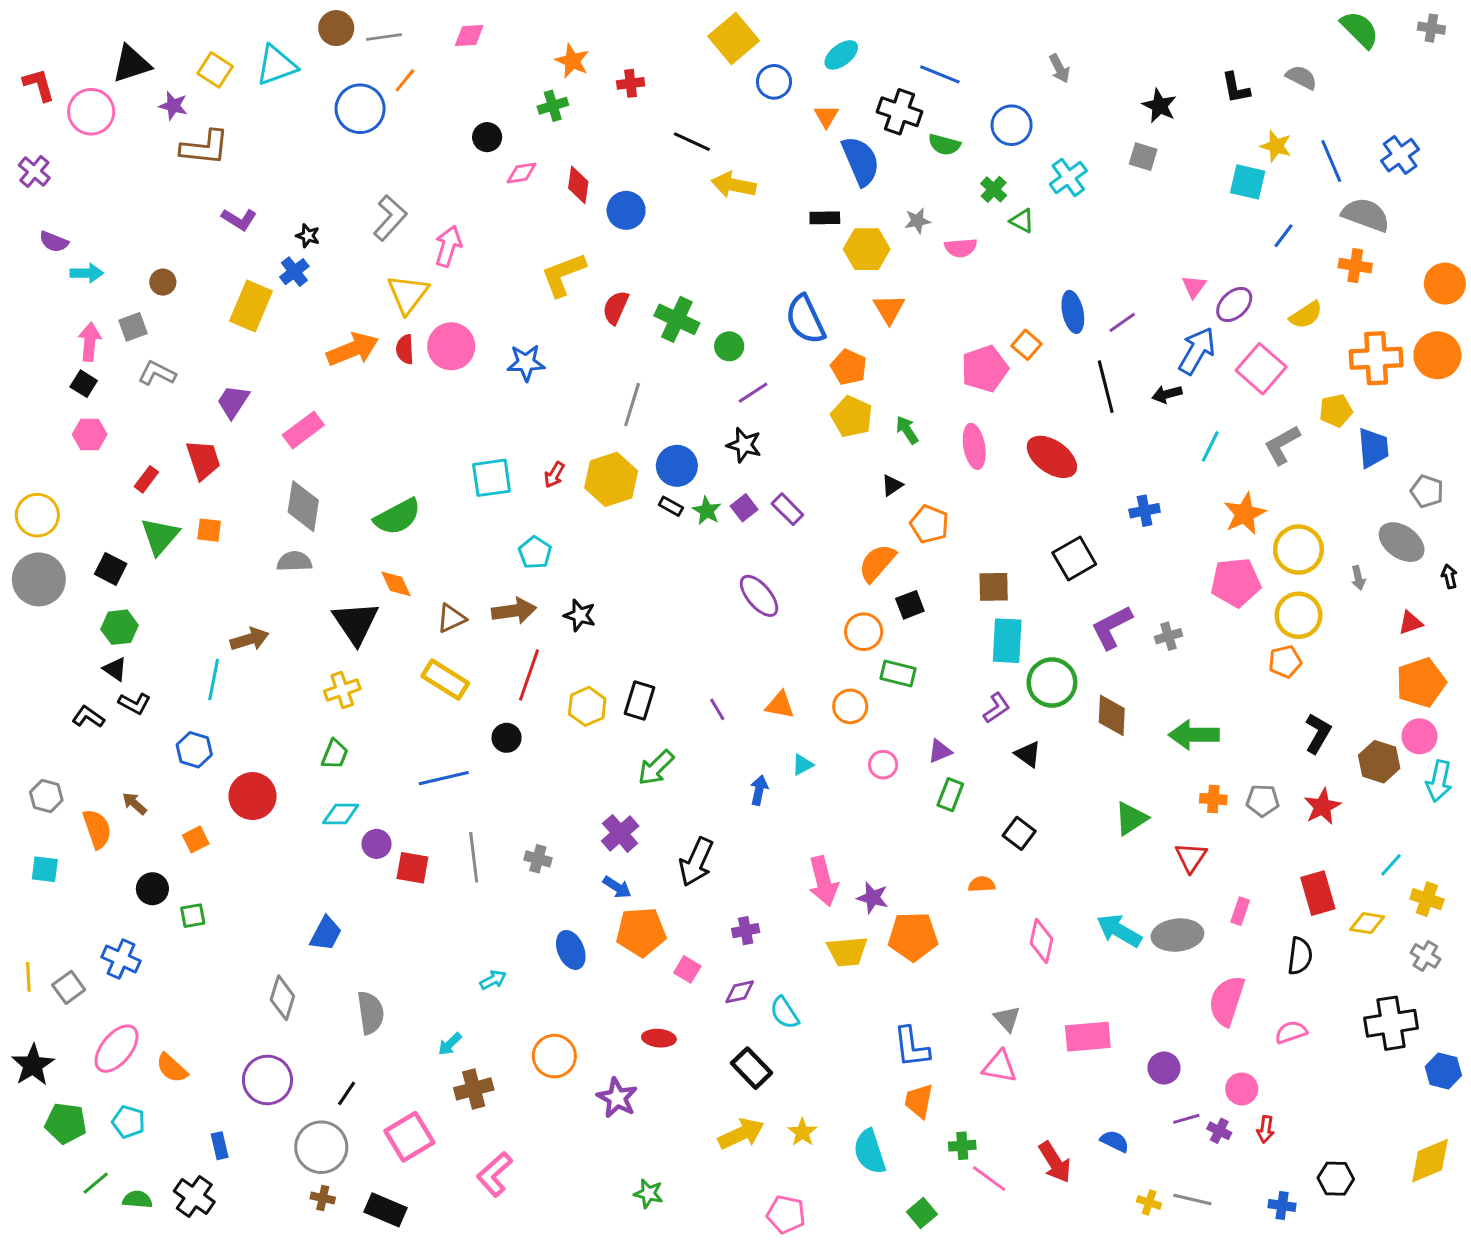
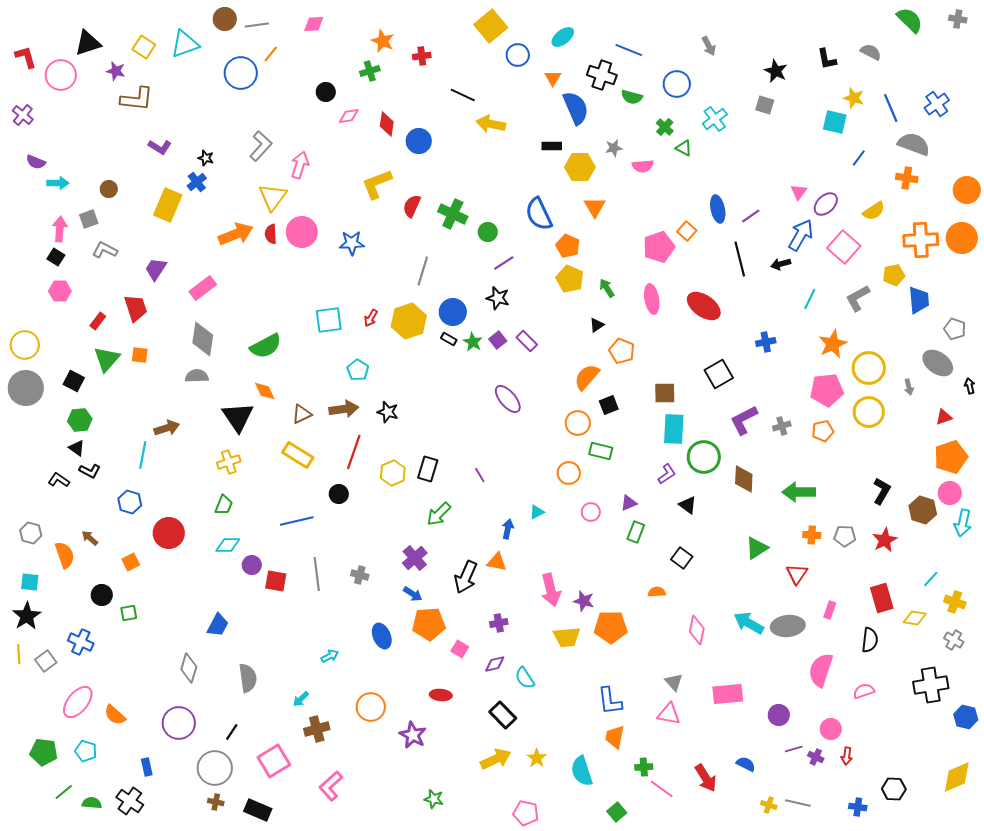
orange pentagon: (1285, 662) -> (823, 431), moved
orange triangle: (780, 705) -> (497, 562), moved
black star: (33, 1065) -> (27, 616), moved

